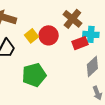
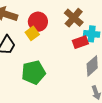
red circle: (49, 35) -> (38, 22), moved

